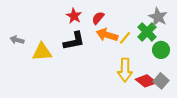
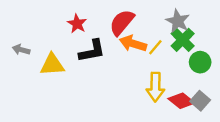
red star: (74, 16) -> (77, 24), moved
gray star: (158, 17) -> (178, 21), moved
red semicircle: (98, 18) -> (122, 22), size x1.6

